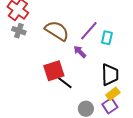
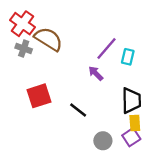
brown semicircle: (57, 31) -> (48, 39), moved
red square: (54, 71) -> (39, 96), moved
yellow rectangle: (113, 94) -> (135, 123), turned -56

